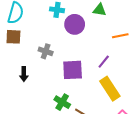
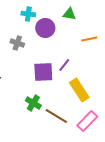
gray cross: (46, 51) -> (17, 43), moved
purple line: (104, 62) -> (64, 65), moved

